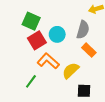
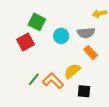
gray semicircle: (83, 30) -> (86, 33), turned 66
red square: (37, 40) -> (26, 42), moved
orange L-shape: (48, 61) -> (53, 81), moved

